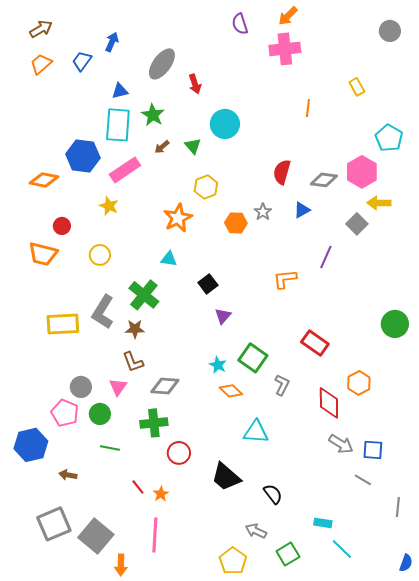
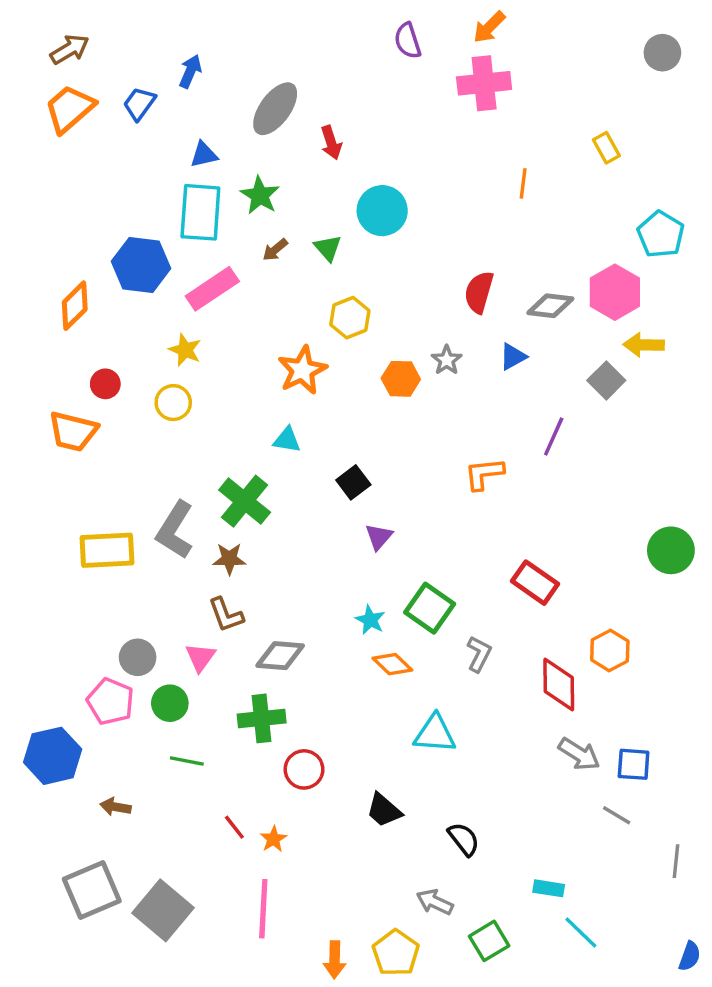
orange trapezoid: (41, 64) -> (70, 109), size x1.4
orange diamond: (44, 180) -> (75, 306), turned -56
yellow circle: (100, 255) -> (173, 403), moved
black trapezoid: (226, 477) -> (384, 810), size x0.7
orange arrow: (121, 565) -> (335, 960), moved

